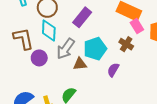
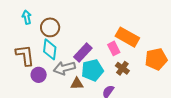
purple rectangle: (82, 17) -> (83, 52), moved
pink rectangle: (137, 26) -> (114, 48), moved
gray arrow: (66, 49) -> (64, 68), turned 35

